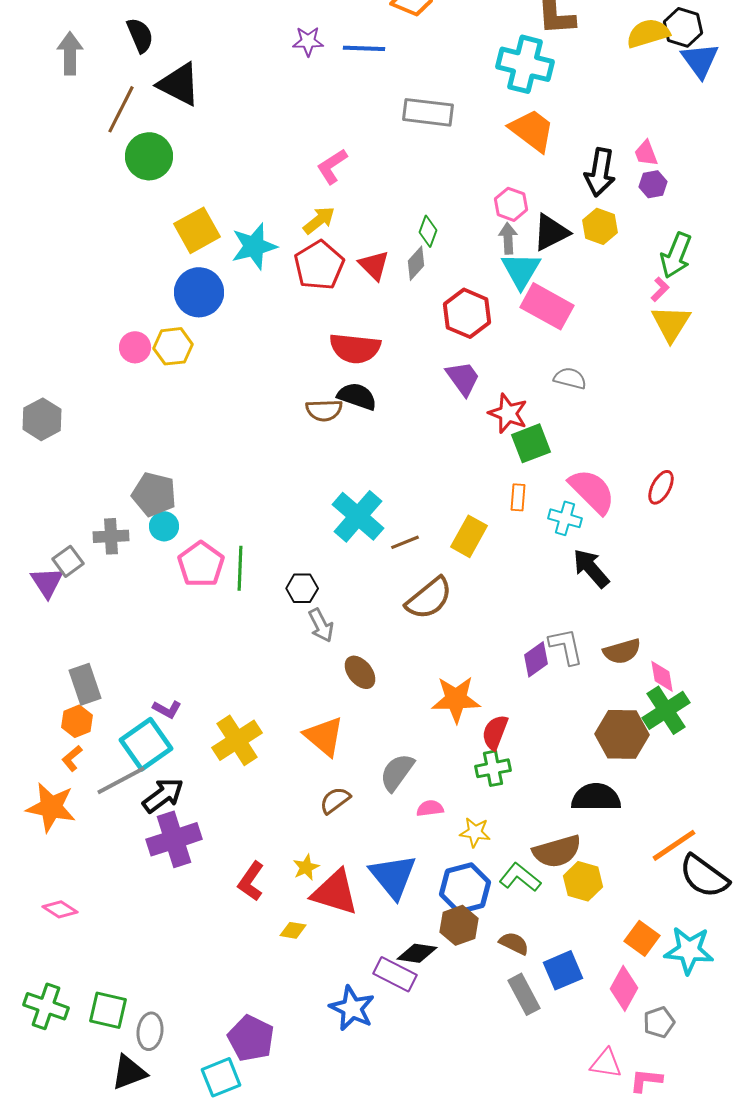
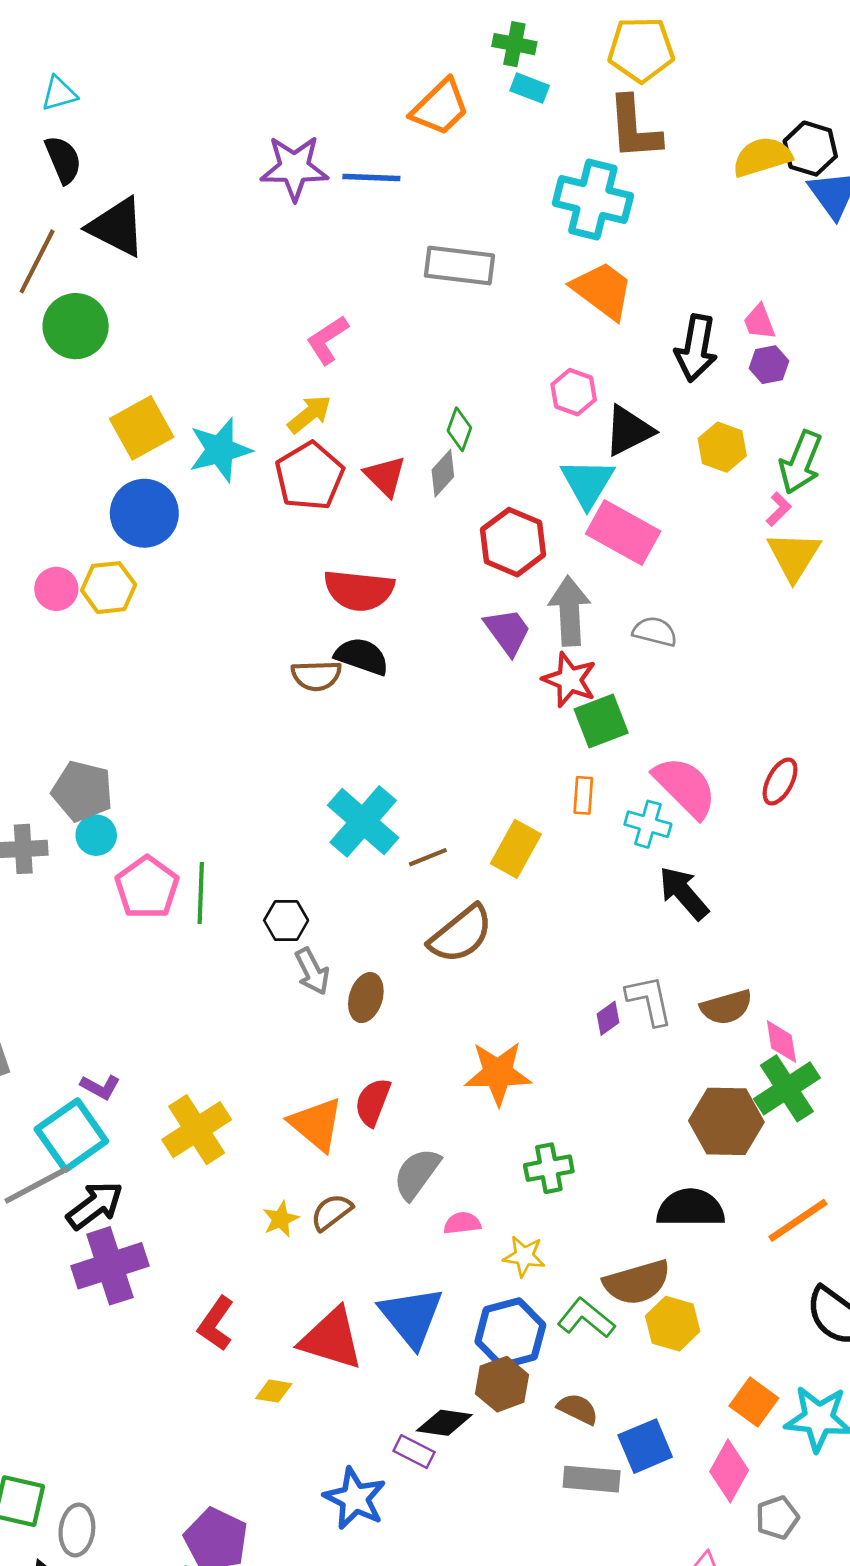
purple star: (308, 41) -> (294, 168), size x1.6
yellow hexagon: (600, 226) -> (722, 447), moved
gray arrow: (508, 238) -> (569, 611), moved, size x1.6
purple diamond: (536, 659) -> (608, 1018), size x0.7
brown ellipse: (360, 672) -> (366, 998), moved, turned 56
red semicircle: (495, 732) -> (373, 1102), moved
orange line: (674, 845) -> (798, 1220), moved
yellow star: (306, 867) -> (281, 1219), moved
purple rectangle: (395, 974) -> (414, 1452), size x0.7
gray rectangle: (524, 994) -> (592, 1479), turned -57

